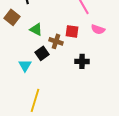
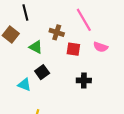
brown cross: (56, 41) -> (57, 32), moved
cyan triangle: (25, 65) -> (24, 85), turned -40

